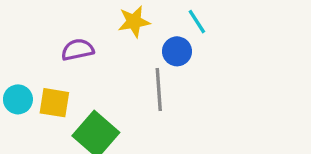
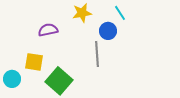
cyan circle: (18, 99) -> (12, 79), moved

